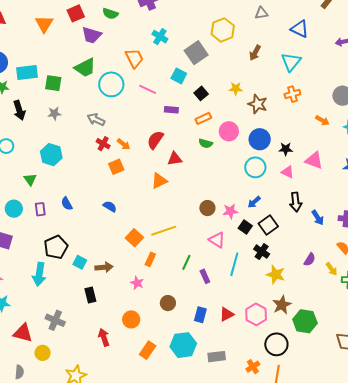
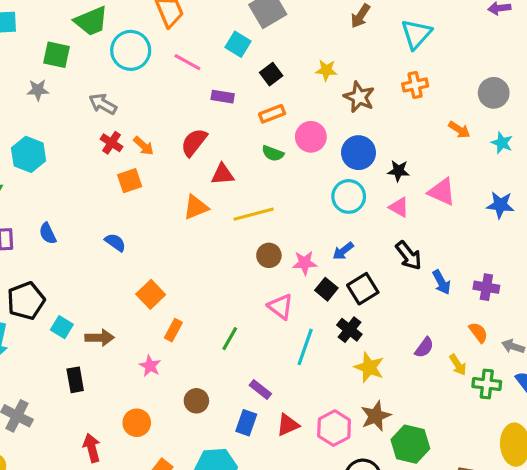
green square: (53, 83) -> (57, 55), moved
black arrow: (296, 202) -> (409, 255), turned -36
yellow line: (164, 231) -> (254, 214), moved
purple rectangle: (205, 276) -> (260, 390), moved, turned -32

